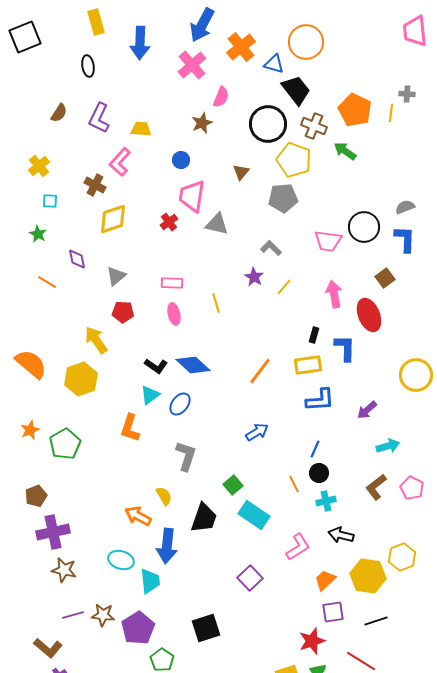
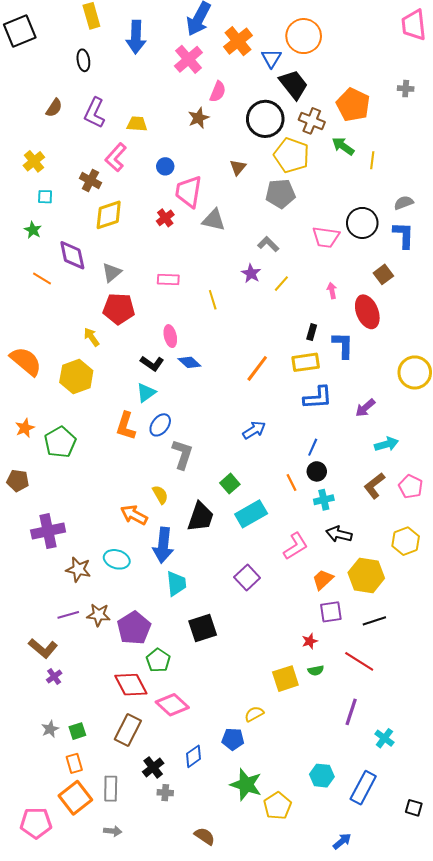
blue triangle: (274, 64) -> (271, 58), turned 45
yellow line: (391, 113) -> (372, 160), moved
blue circle: (181, 160) -> (165, 166), moved
purple diamond: (77, 259) -> (72, 255), size x1.5
pink arrow: (334, 294) -> (332, 291), size x0.6
red pentagon: (123, 312) -> (119, 309), size x1.4
pink ellipse: (174, 314) -> (170, 336), moved
yellow arrow: (96, 340) -> (91, 337), size x0.7
blue diamond: (193, 365) -> (189, 362), size x0.7
blue ellipse: (180, 404) -> (160, 425), moved
brown pentagon: (36, 496) -> (18, 481), moved, turned 30
cyan rectangle: (254, 515) -> (251, 514), turned -64
yellow hexagon: (402, 557) -> (406, 541), moved
brown star: (64, 570) -> (78, 569), moved
cyan trapezoid: (150, 581) -> (176, 584), moved
red star: (312, 641) -> (310, 641), size x0.6

